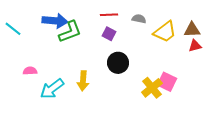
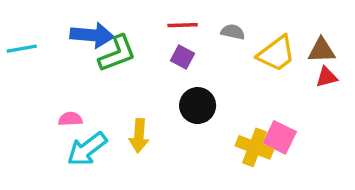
cyan line: (13, 29) -> (22, 49), turned -48
pink semicircle: (30, 71) -> (70, 119), moved
yellow cross: (152, 88) -> (255, 147), turned -30

